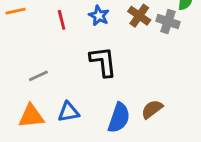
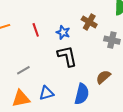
blue star: (99, 16) -> (63, 32), moved
gray cross: (168, 21) -> (112, 40), moved
brown semicircle: (152, 109) -> (103, 77), moved

